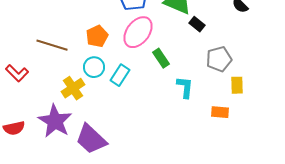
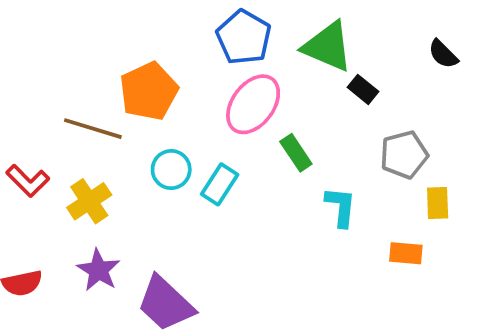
orange pentagon: (97, 36) -> (149, 91), moved, size x1.4
yellow cross: (73, 88) -> (89, 201), moved
purple star: (55, 121) -> (98, 270), size x0.7

